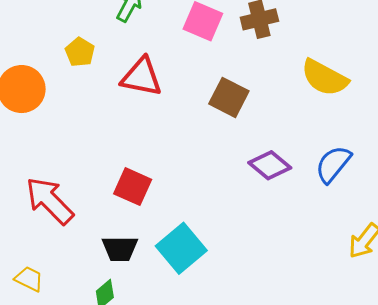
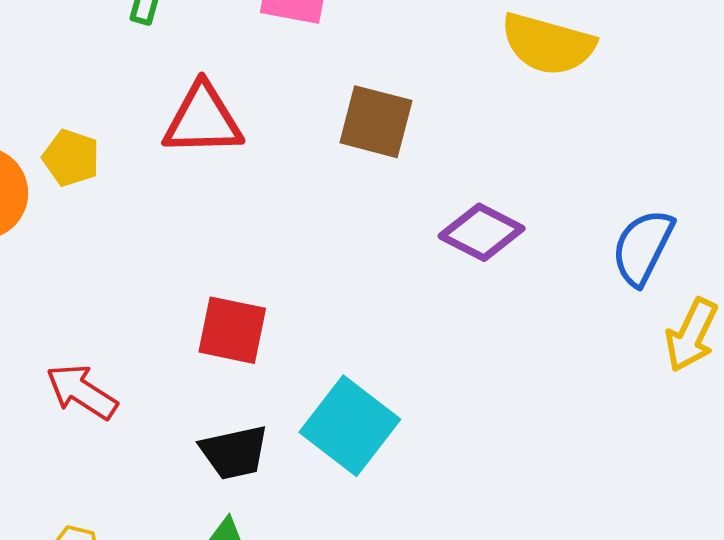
yellow pentagon: (80, 52) -> (71, 158), moved
blue semicircle: (333, 164) -> (643, 247), moved
red arrow: (50, 201) -> (82, 392), size x0.7

